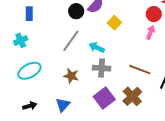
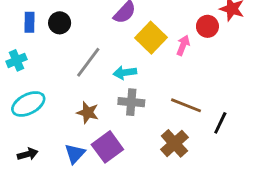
black circle: (76, 11) -> (60, 23), moved
yellow square: (114, 23) -> (151, 38), size x1.5
pink arrow: (150, 32) -> (183, 45), moved
cyan arrow: (97, 47) -> (125, 73), turned -35
purple square: (104, 98) -> (107, 147), moved

